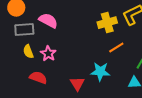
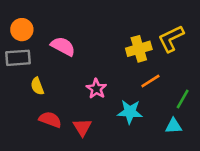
gray rectangle: (24, 30) -> (18, 58), moved
pink star: (48, 54) -> (96, 89), moved
red triangle: (77, 84) -> (82, 127), moved

